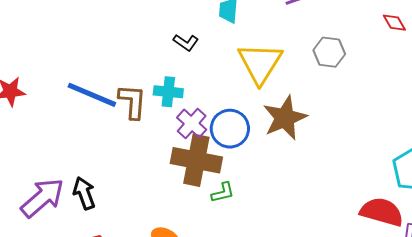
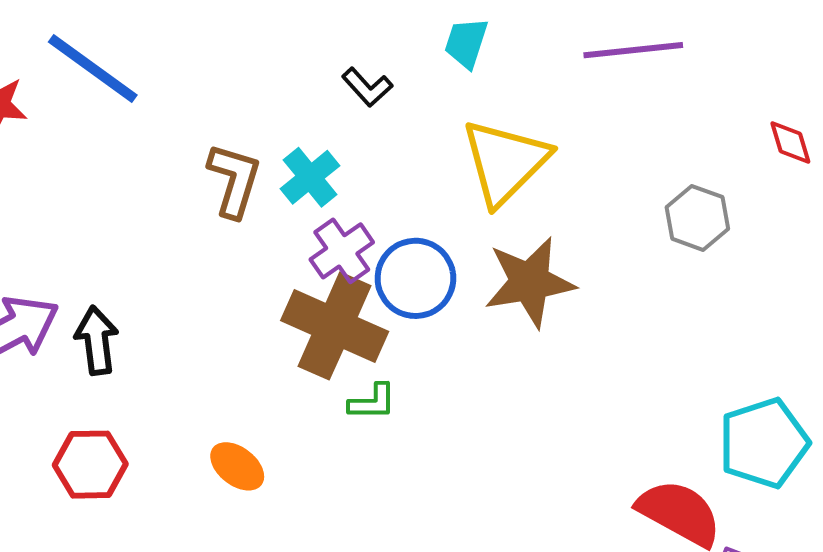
gray hexagon: (329, 52) -> (697, 218), moved
cyan cross: (168, 92) -> (310, 177), turned 32
blue line: (92, 95) -> (93, 68), moved

